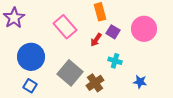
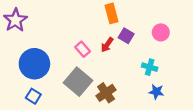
pink rectangle: (65, 27) -> (83, 49), moved, size x0.6
pink circle: (144, 29) -> (161, 32), size x0.6
cyan cross: (115, 61) -> (150, 67), moved

